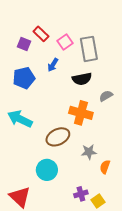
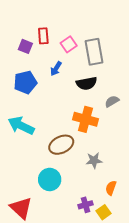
red rectangle: (41, 34) -> (43, 36), turned 42
orange semicircle: (105, 167) -> (111, 188), moved

